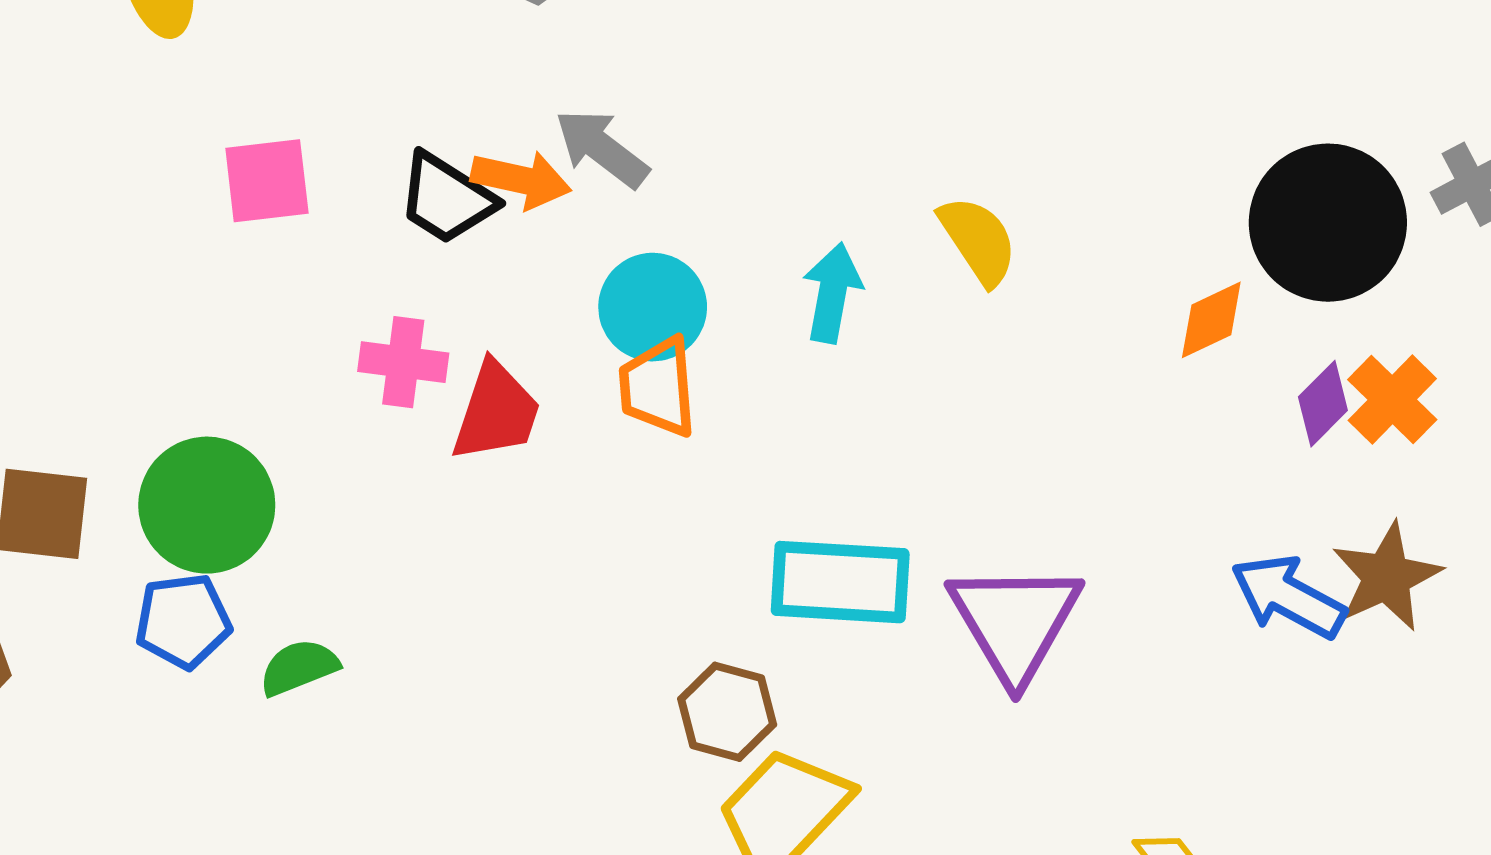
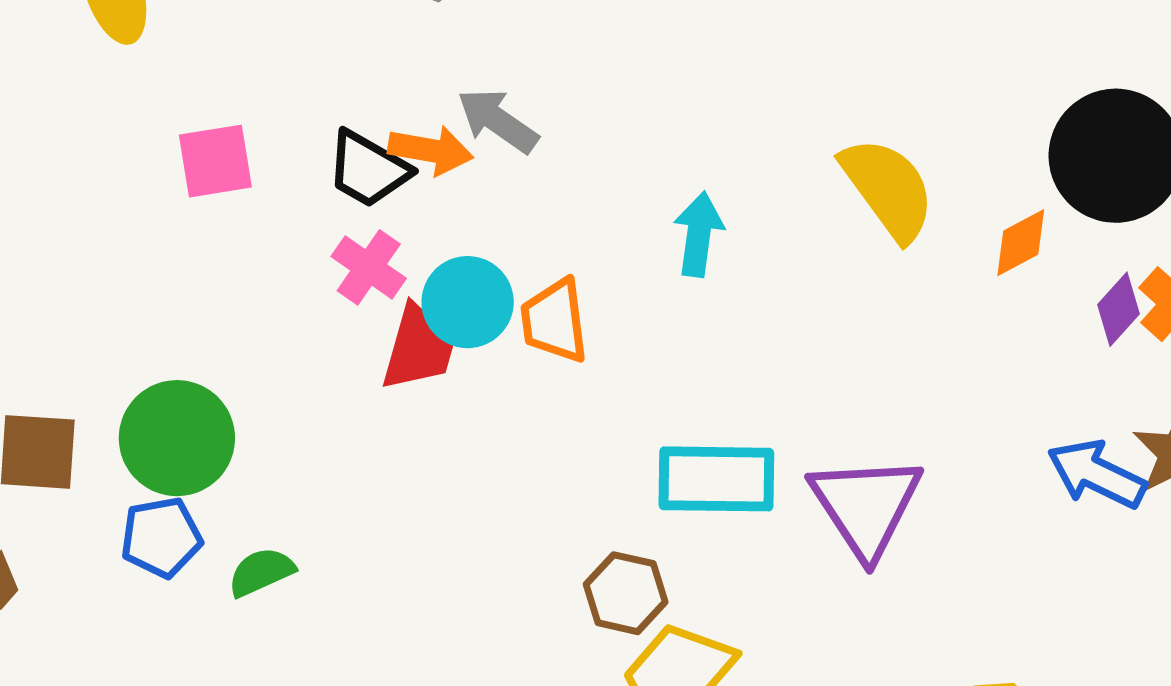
yellow semicircle: (978, 240) -> (888, 189), moved, size x1.4
cyan circle: (653, 307) -> (468, 302), moved
pink cross: (403, 362) -> (369, 267), moved, turned 30

